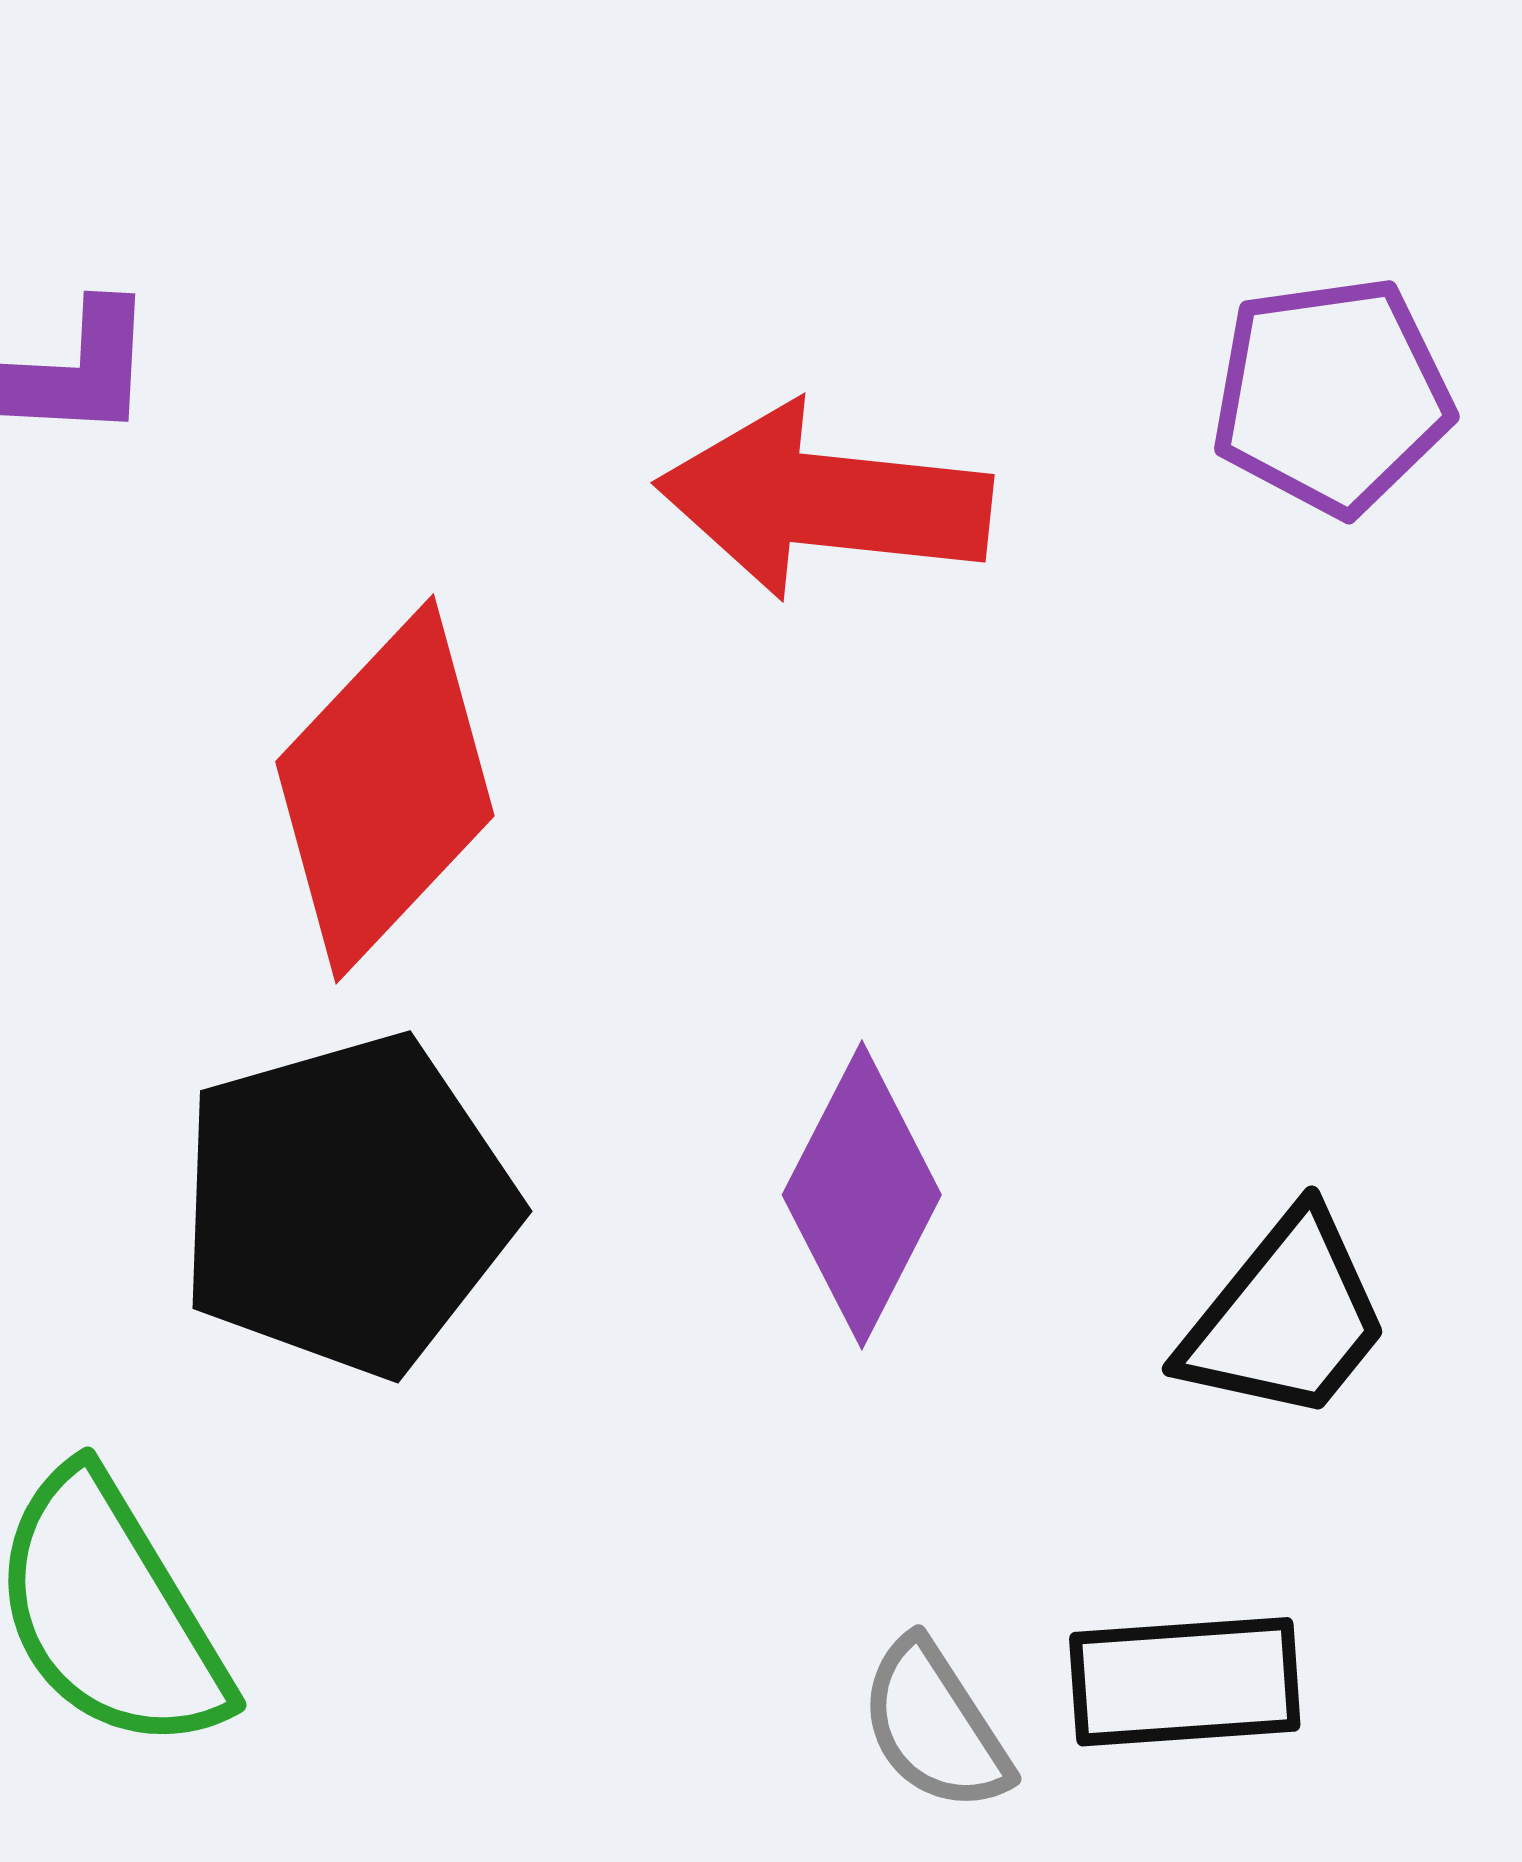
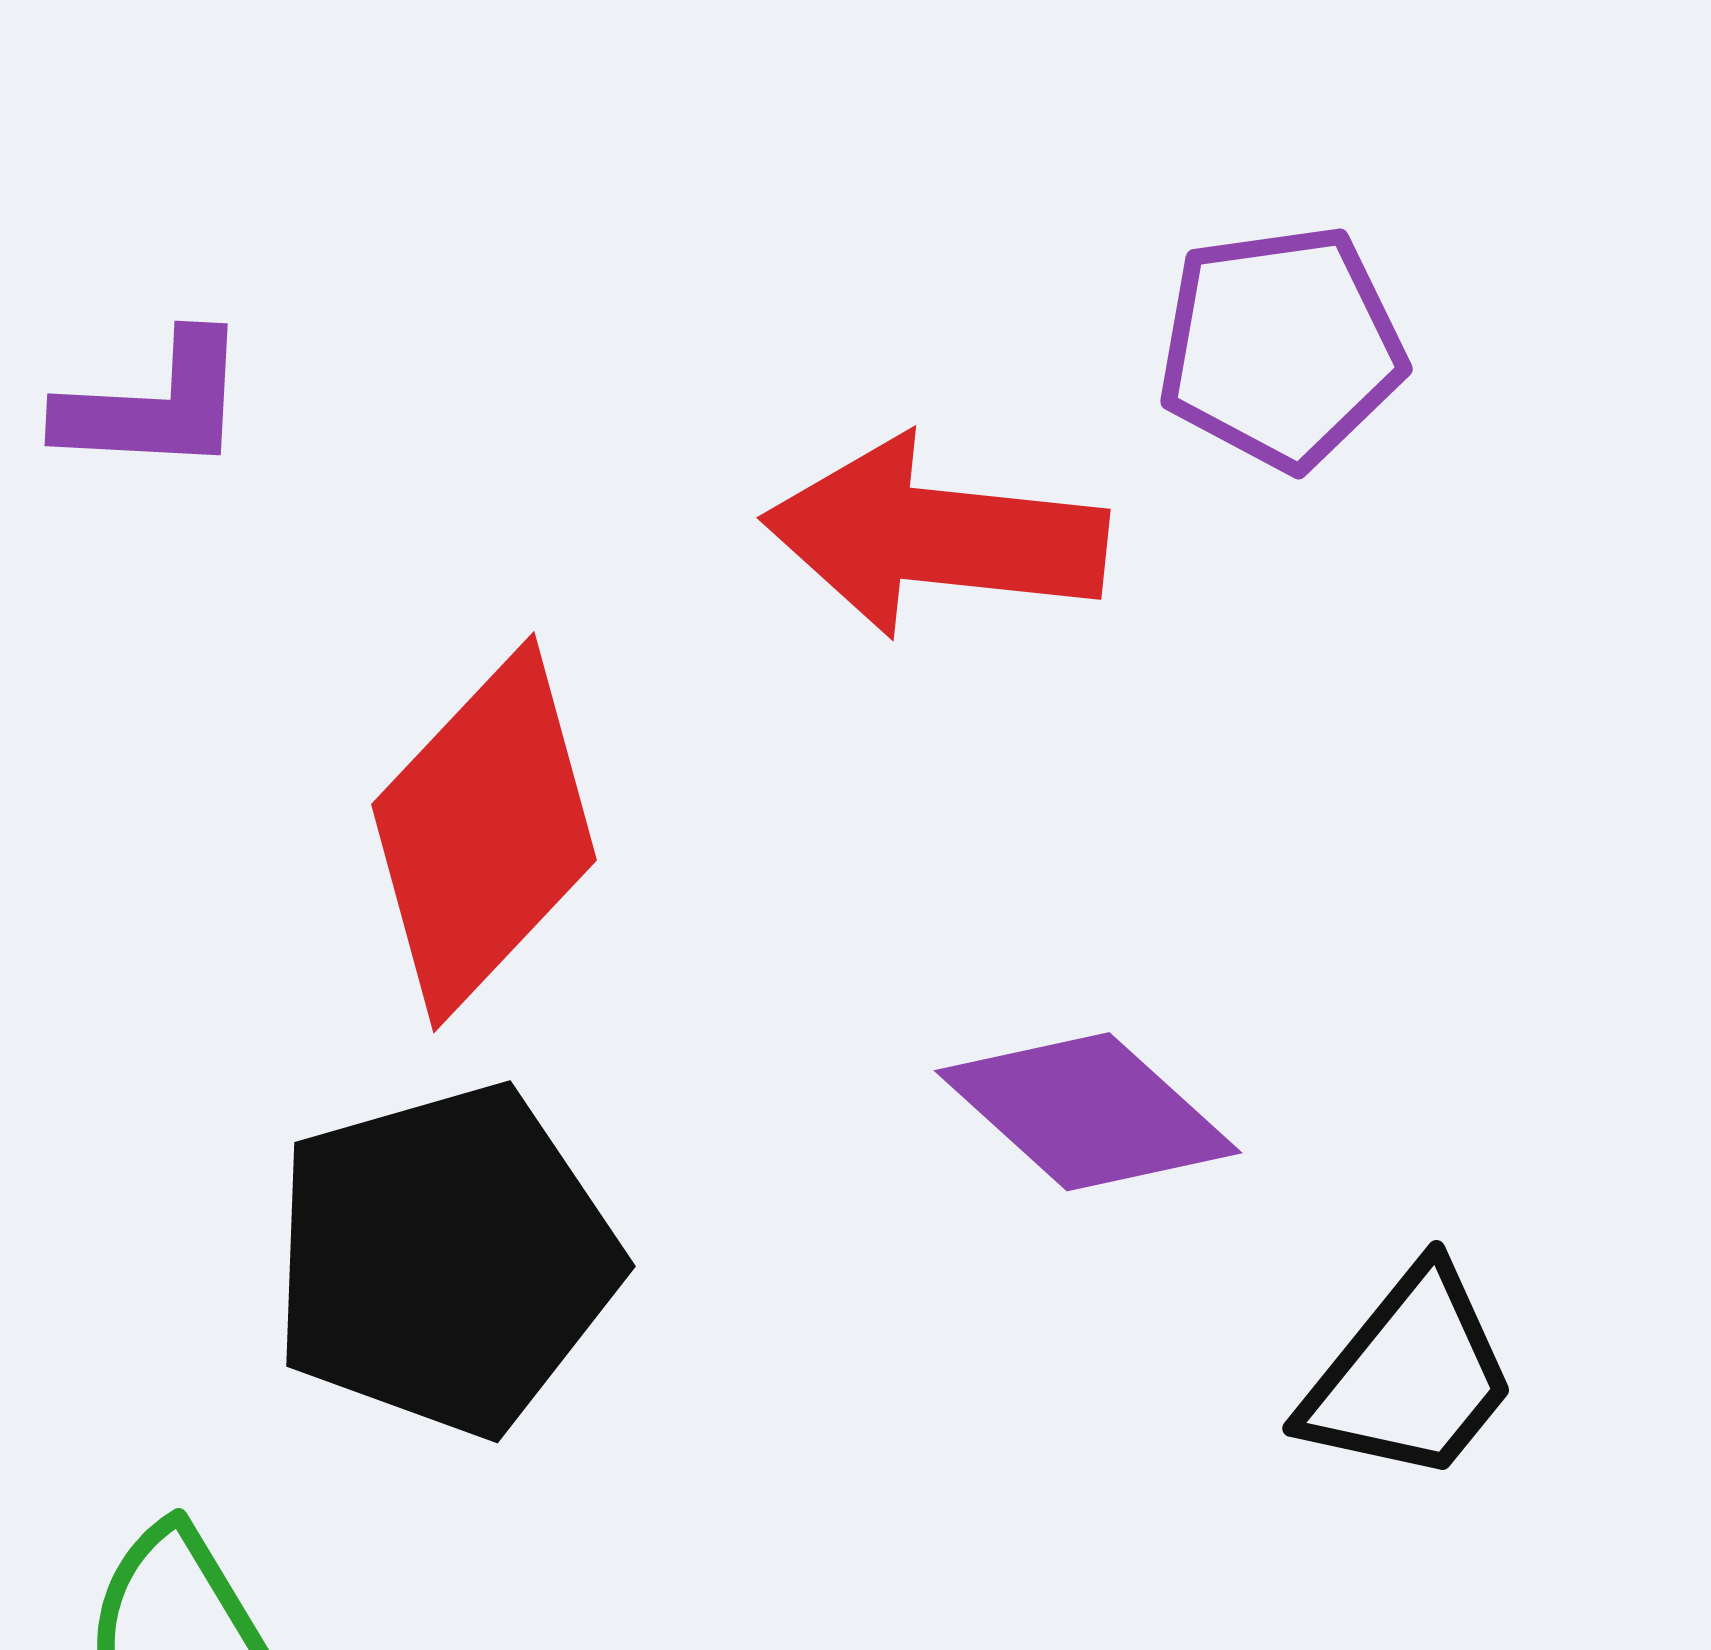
purple pentagon: (1332, 396) -> (1281, 347), moved
purple diamond: (862, 1195) -> (1088, 1112), moved, turned -75

